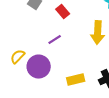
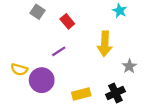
yellow semicircle: (18, 57) -> (19, 69), turned -119

